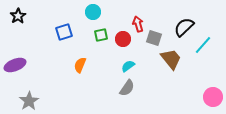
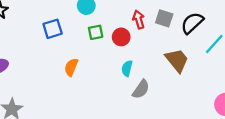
gray square: (154, 38) -> (164, 18), moved
cyan semicircle: (128, 66) -> (127, 68), turned -40
gray semicircle: (127, 88) -> (141, 89), moved

